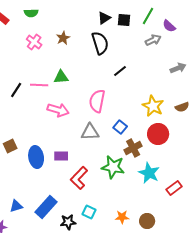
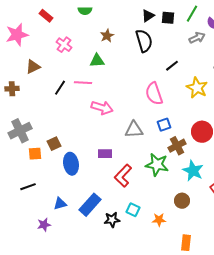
green semicircle: (31, 13) -> (85, 11), moved
pink cross: (34, 42) -> (64, 45), moved
black line: (120, 71) -> (172, 66), moved
green triangle: (61, 77) -> (97, 61), moved
pink semicircle: (97, 101) -> (154, 94), moved, turned -30
yellow star: (153, 106) -> (197, 88), moved
blue square: (120, 127) -> (164, 125), turned 32
blue ellipse: (36, 157) -> (71, 164), moved
orange star: (122, 217) -> (159, 220), moved
brown circle: (147, 221) -> (182, 201), moved

